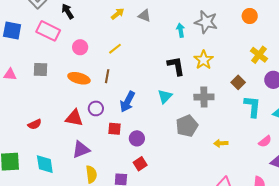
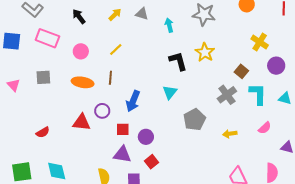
black arrow: (68, 11) -> (79, 16), moved
cyan arrow: (181, 30) -> (169, 25), moved
pink triangle: (10, 74) -> (14, 85), turned 48
gray cross: (204, 97) -> (227, 95), moved, turned -30
pink semicircle: (265, 141) -> (265, 128), moved
purple triangle: (81, 150) -> (122, 154), moved, turned 36

